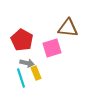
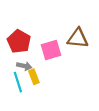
brown triangle: (68, 28) -> (78, 38), moved

